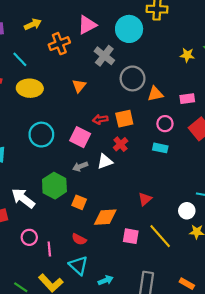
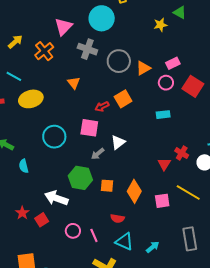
pink circle: (165, 124) -> (166, 83), moved
red cross: (121, 144) -> (182, 153), moved
orange diamond: (105, 217) -> (134, 191), turned -40

